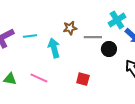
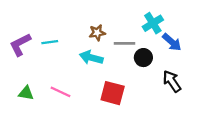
cyan arrow: (54, 48) -> (91, 58), moved, turned -60
red square: (83, 79) -> (113, 93), size x1.5

